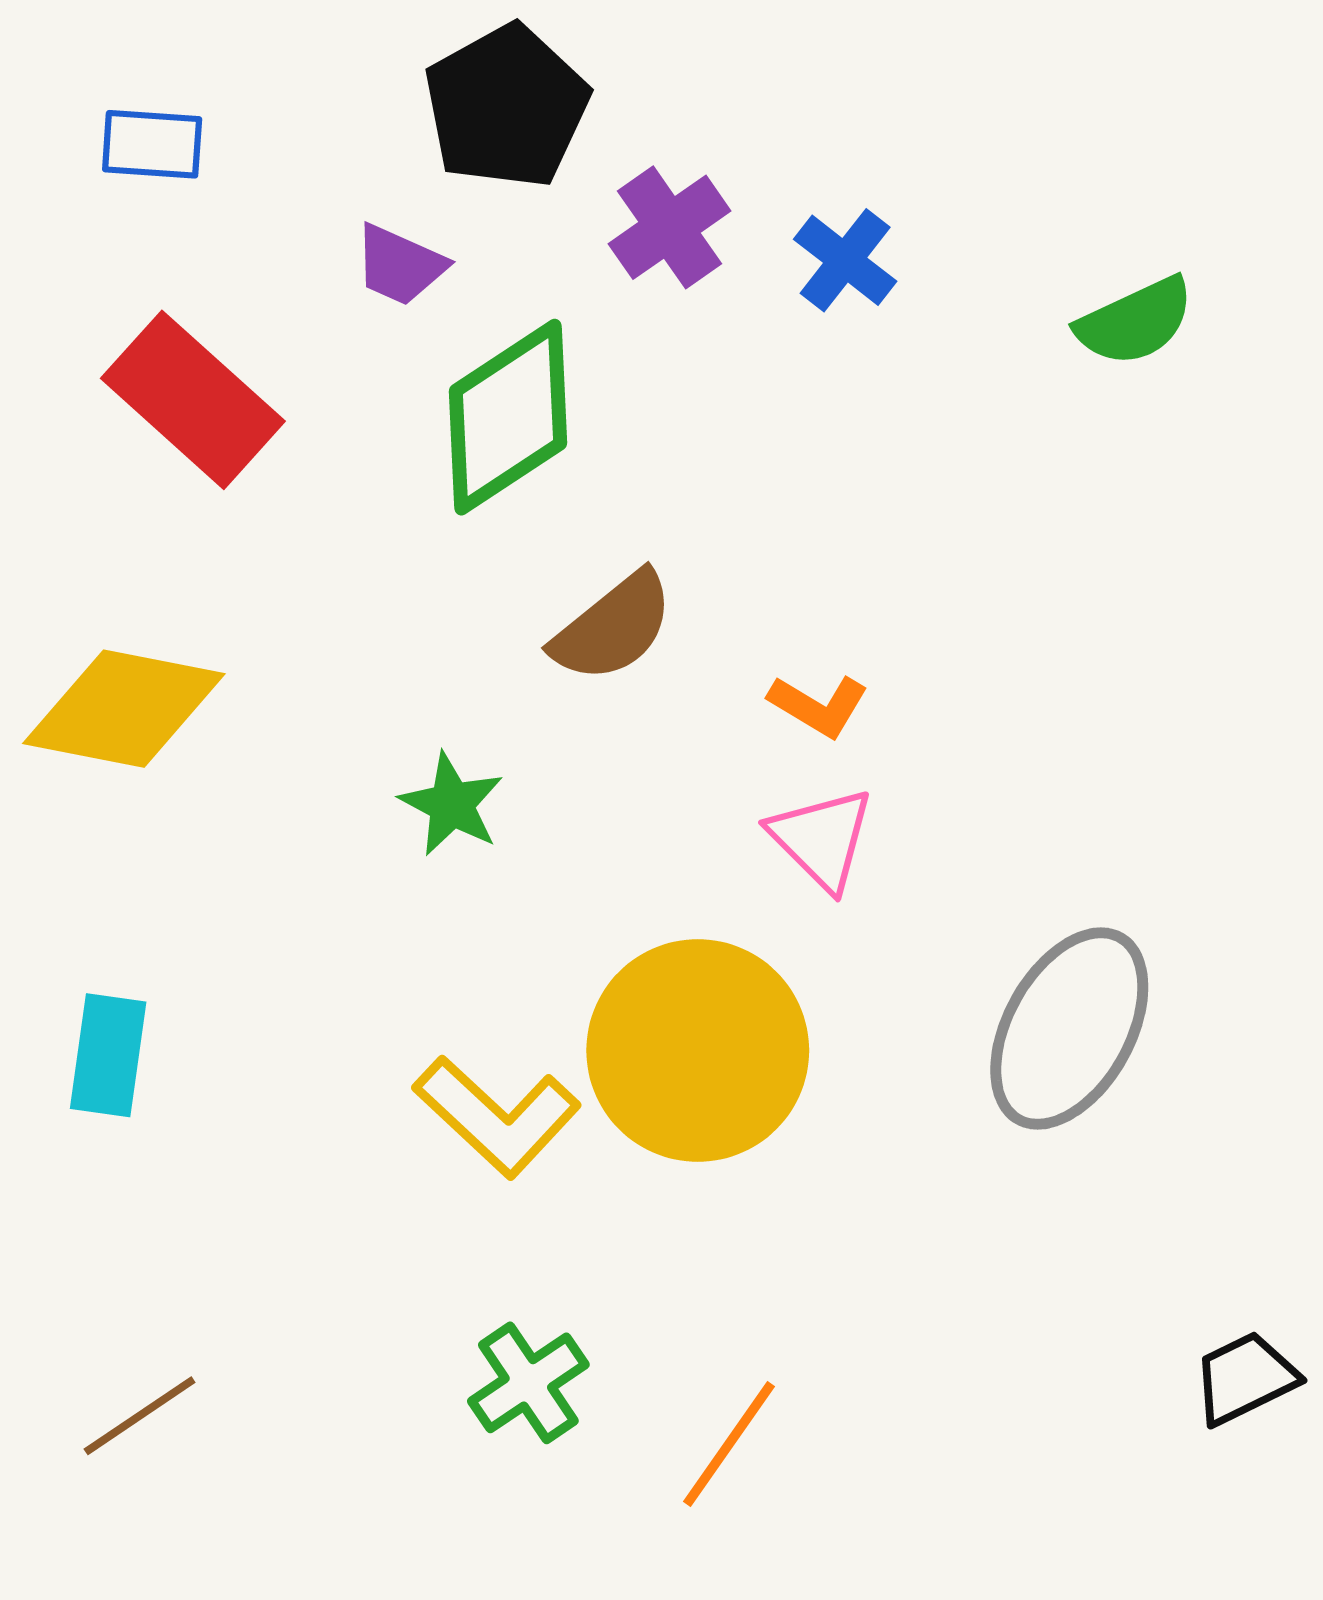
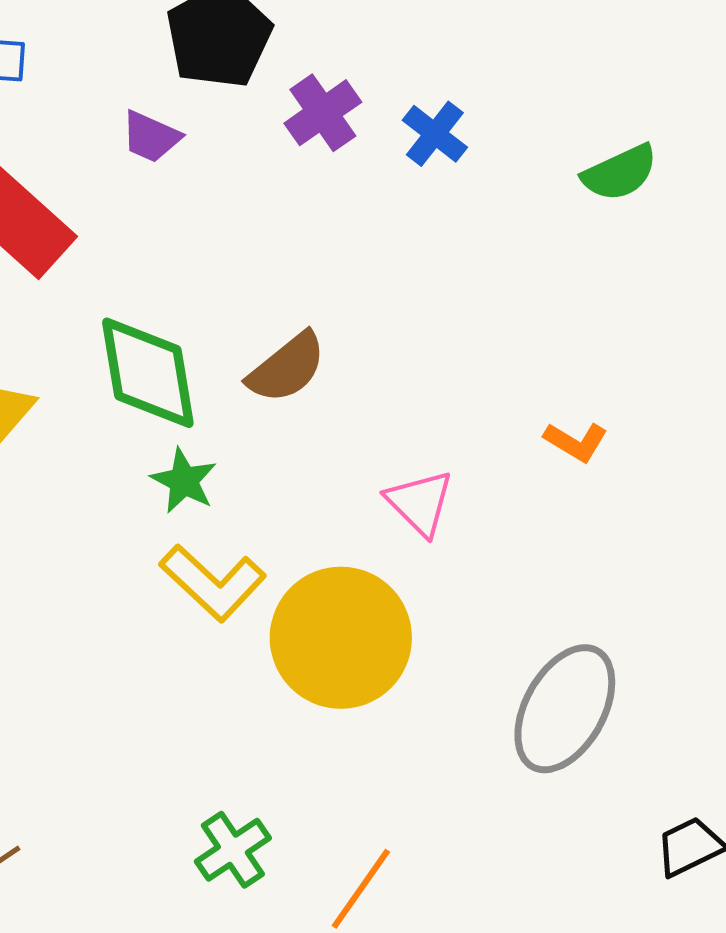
green diamond: (508, 417) -> (148, 373), moved, turned -66
orange L-shape: (818, 706) -> (576, 442), moved
gray ellipse: (1069, 1029) -> (565, 709), moved
yellow L-shape: (497, 1116) -> (213, 583), moved

